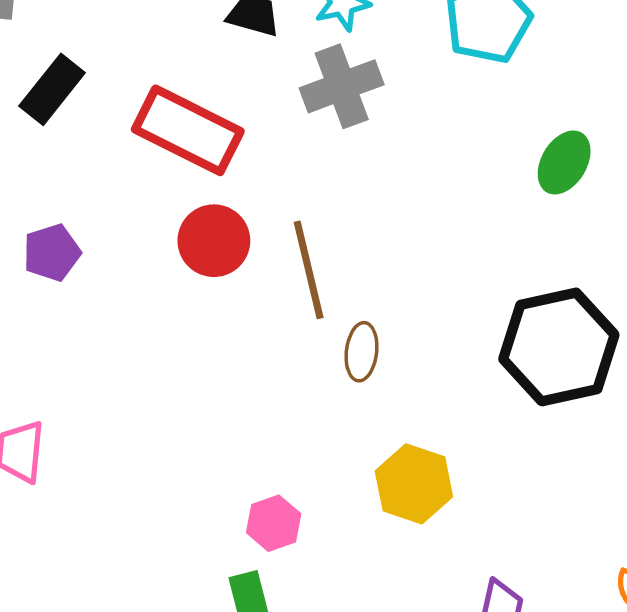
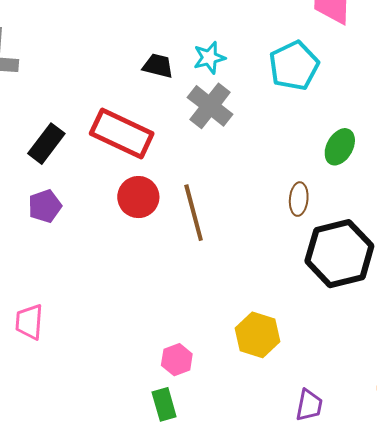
gray cross: (342, 86) -> (210, 106), turned -30
black rectangle: (52, 89) -> (46, 144), moved
brown ellipse: (361, 352) -> (299, 199), moved

